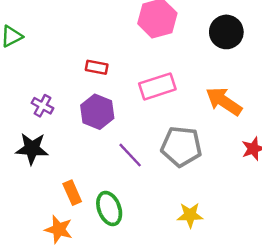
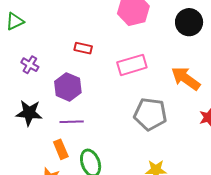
purple cross: (42, 106) -> (30, 65), moved
purple hexagon: (97, 112) -> (68, 87), moved
purple line: (130, 155) -> (72, 122), moved, turned -50

